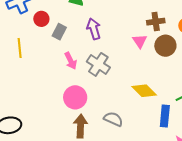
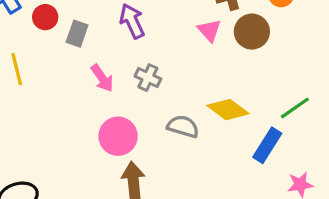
gray cross: (98, 64) -> (148, 78), size x0.7
blue rectangle: (165, 116) -> (267, 145), turned 35
gray semicircle: (113, 119) -> (183, 126), moved

